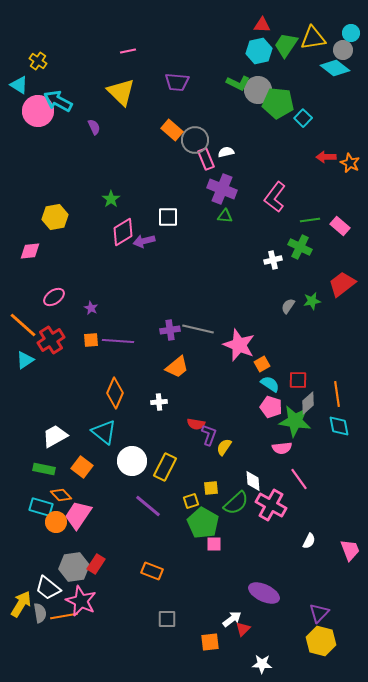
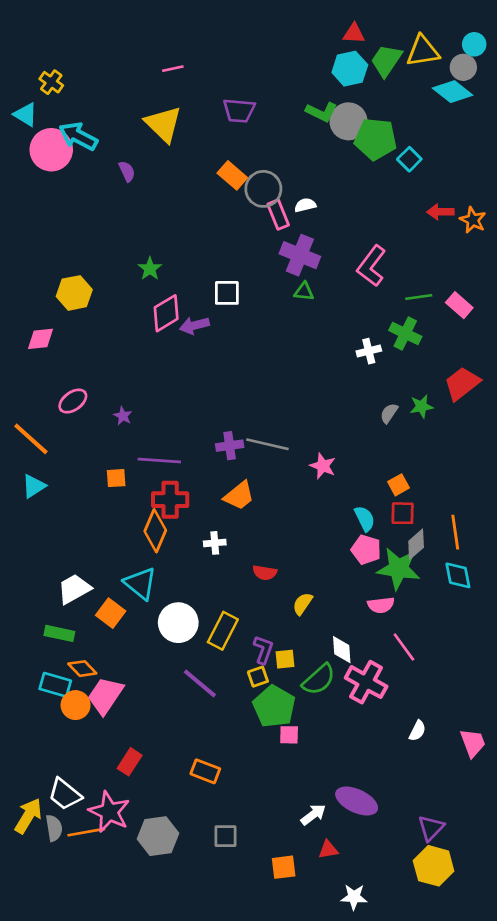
red cross: (51, 340) -> (170, 500), moved, turned 32
orange square: (91, 340) -> (116, 478), moved
pink star: (239, 345) -> (323, 466), size x0.6
orange square: (262, 364) -> (398, 485), moved
cyan semicircle: (270, 384) -> (365, 519), turned 30
purple L-shape: (209, 435) -> (263, 650), moved
orange square: (82, 467) -> (111, 613), moved
gray hexagon: (74, 567) -> (158, 836), moved
white arrow: (232, 619) -> (313, 815), moved
red triangle: (243, 629) -> (328, 850), turned 35

